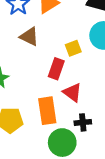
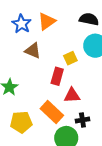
red triangle: (72, 92) -> (72, 95), turned -36
orange rectangle: (47, 111) -> (52, 112), turned -35

